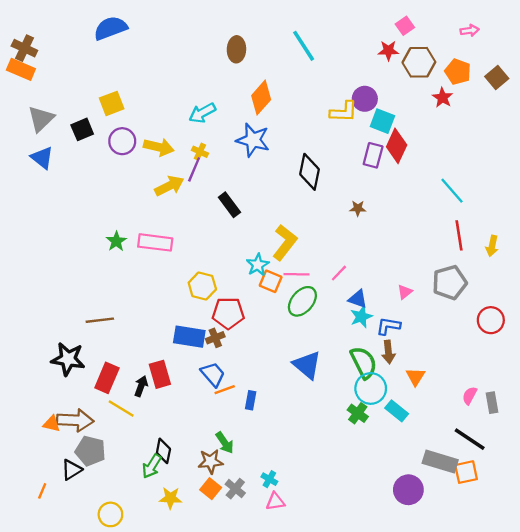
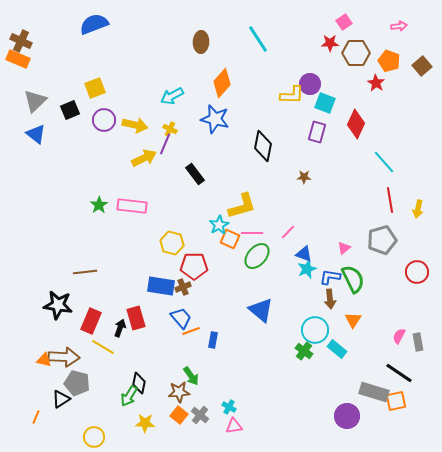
red diamond: (397, 146) -> (356, 124), moved
yellow L-shape: (285, 242) -> (242, 206), turned 36
green semicircle: (364, 363) -> (353, 279), moved

